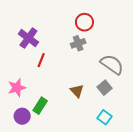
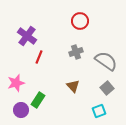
gray cross: (78, 43) -> (76, 52), moved
gray square: (105, 88) -> (107, 88), moved
cyan square: (105, 117) -> (99, 111), turned 32

